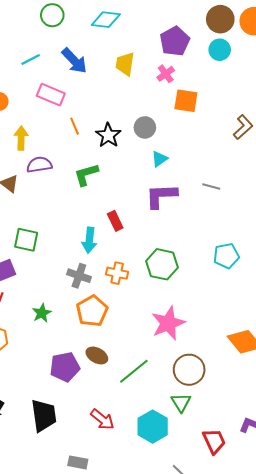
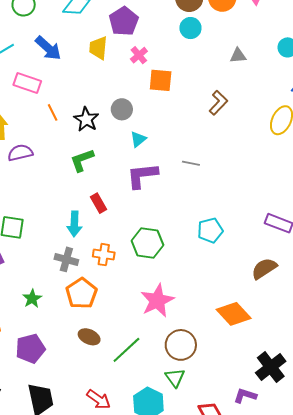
purple pentagon: (175, 41) -> (124, 21), moved
green L-shape: (86, 174) -> (82, 160), moved
purple pentagon: (65, 367) -> (30, 349), moved

